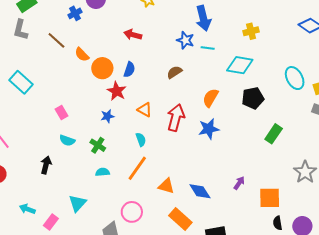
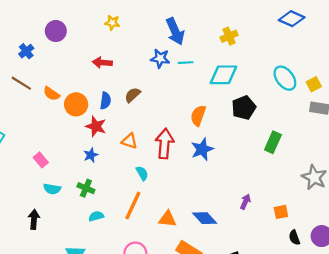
blue cross: (75, 13) -> (26, 51), moved
brown semicircle: (174, 72) -> (133, 95), moved
cyan semicircle: (141, 140) -> (142, 173), moved
orange square: (270, 198) -> (281, 212), size x0.6

